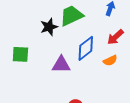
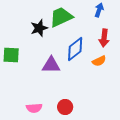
red arrow: (115, 37) -> (104, 38), turned -42

